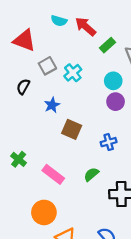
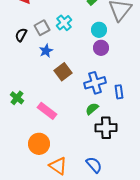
gray square: (47, 66) -> (42, 28), moved
brown square: (72, 129) -> (63, 72), turned 30
blue cross: (109, 142) -> (95, 83), size x1.5
green semicircle: (91, 174) -> (92, 109), moved

